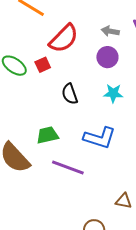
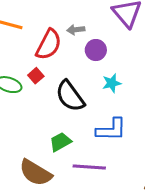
gray arrow: (110, 31) -> (76, 30), moved
black semicircle: (70, 94) -> (70, 96), size x1.6

